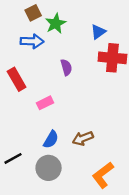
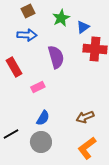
green star: (56, 24) -> (61, 18), moved
purple semicircle: (66, 67) -> (56, 57), size x1.6
brown arrow: (83, 138) -> (85, 117), moved

